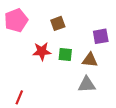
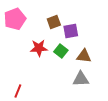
purple square: (101, 36) -> (71, 31), moved
green square: (65, 55) -> (61, 51), turned 32

